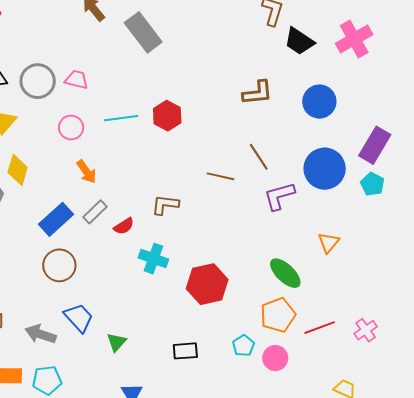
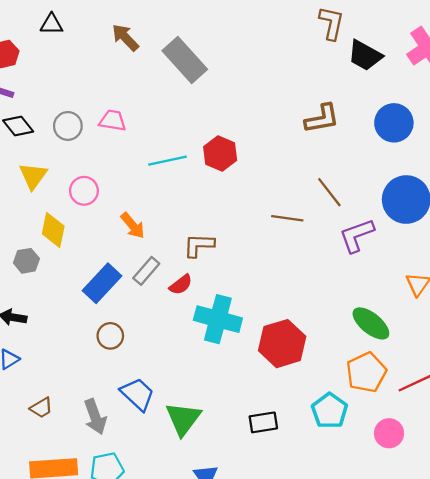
gray circle: (38, 81) -> (68, 126), size x0.7
pink circle: (71, 128) -> (84, 191), moved
brown L-shape: (165, 205) -> (199, 245), moved
cyan cross: (153, 259) -> (218, 319), size x1.4
brown circle: (59, 265) -> (110, 336), size x0.7
gray arrow: (41, 334) -> (95, 417), turned -124
green triangle: (116, 342) -> (183, 419), size x1.6
cyan pentagon: (243, 346) -> (330, 411), size x1.4
pink circle: (275, 358) -> (389, 433), moved

